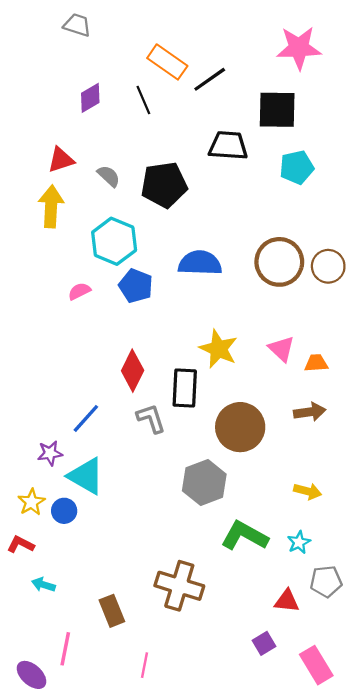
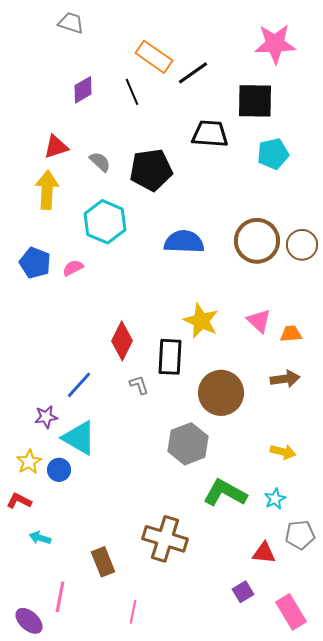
blue pentagon: (136, 286) -> (35, 263), moved
gray L-shape: (151, 418) -> (139, 385), size x0.7

